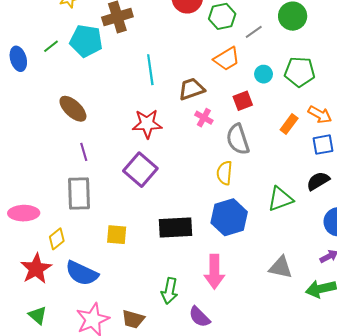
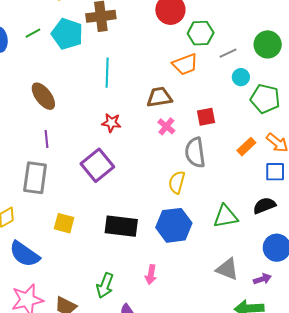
orange trapezoid: (227, 59) -> (185, 64), moved
cyan line: (150, 70) -> (107, 73), moved
cyan circle: (264, 74) -> (241, 77), moved
red star: (147, 124) -> (111, 123), size x0.7
gray triangle: (281, 267) -> (227, 269), moved
pink arrow: (214, 272) -> (151, 275), size x0.6

